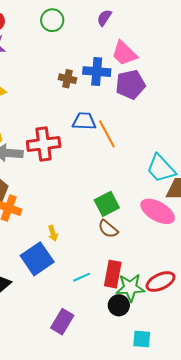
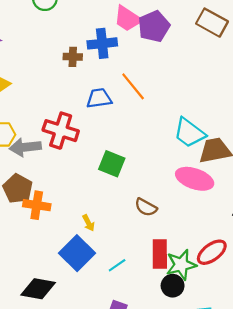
purple pentagon: (130, 85) -> (154, 26), moved
orange line: (107, 134) -> (133, 86), moved
red cross: (44, 144) -> (61, 131), turned 36
green square: (107, 204) -> (112, 164), moved, turned -30
cyan line: (82, 277) -> (117, 265), moved

